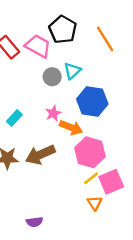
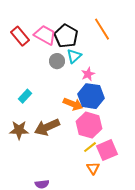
black pentagon: (63, 30) -> (66, 36), moved
blue hexagon: (92, 102) -> (91, 96), moved
pink star: (53, 113) -> (88, 74), moved

